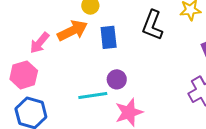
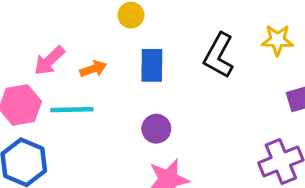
orange arrow: (72, 31) -> (93, 69), moved, size x0.6
cyan line: (93, 96) -> (72, 110), moved

